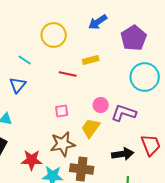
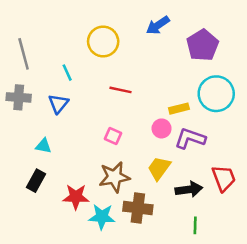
cyan line: (25, 60) -> (67, 73), turned 32
yellow rectangle: (91, 60) -> (179, 109), moved
pink square: (62, 111) -> (113, 136), turned 32
yellow trapezoid: (91, 128) -> (159, 168), moved

